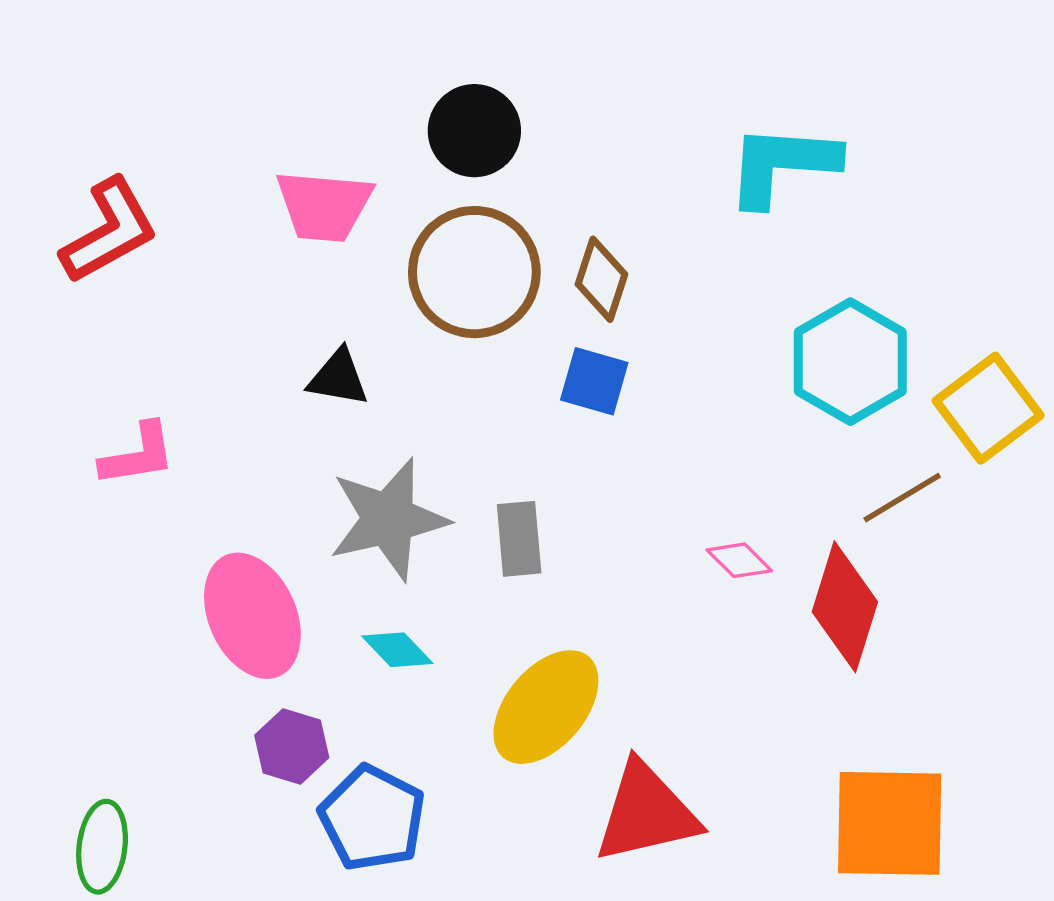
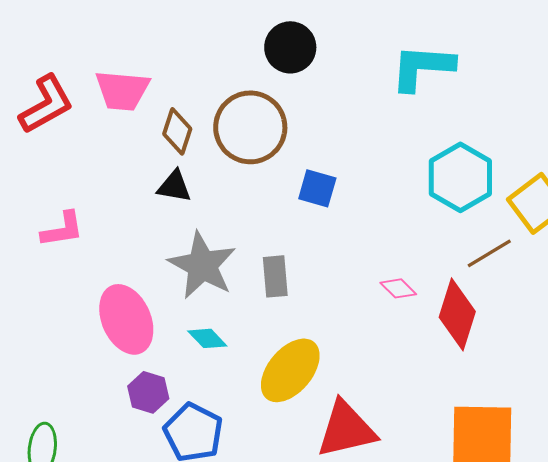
black circle: (474, 131) -> (290, 47), moved
pink trapezoid: (324, 206) -> (122, 90), moved
brown diamond: (601, 279) -> (177, 131), moved
gray star: (388, 519) -> (202, 265), turned -30

